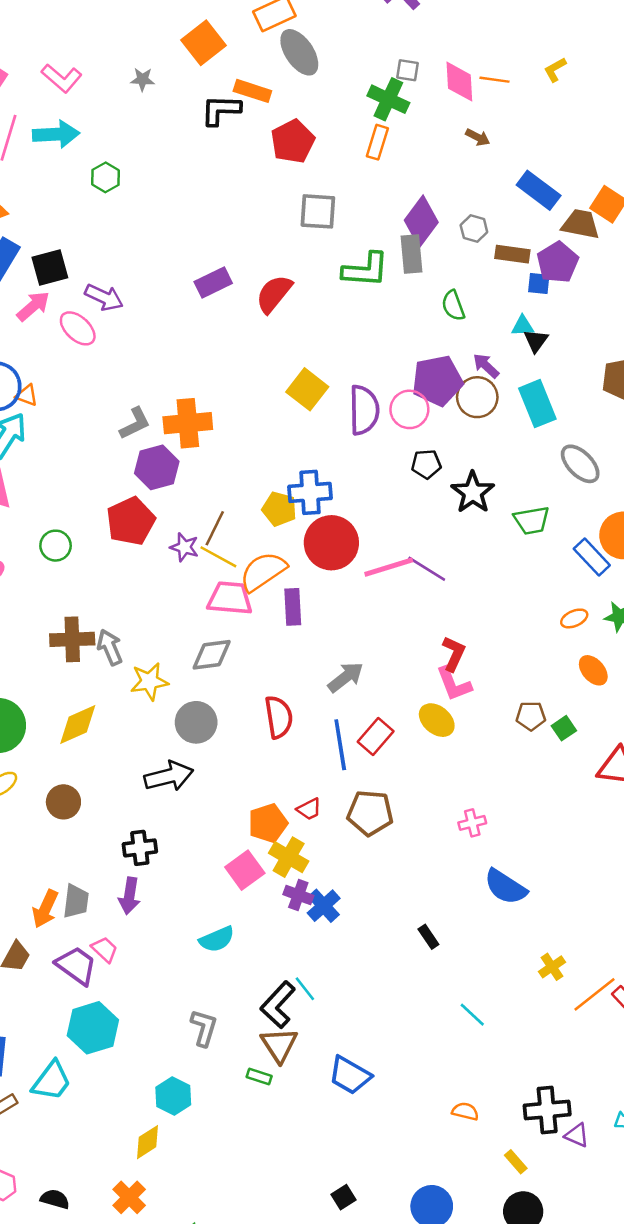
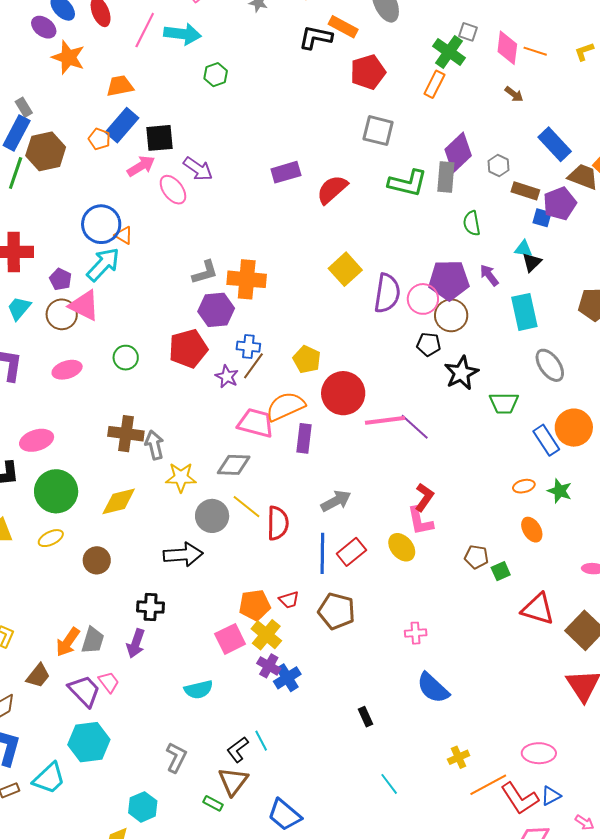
brown circle: (477, 397) -> (451, 315), moved
blue cross: (310, 492) -> (248, 347), moved, size x0.7
yellow line: (218, 557) -> (247, 507), moved
black L-shape: (278, 1005) -> (238, 749), size x0.7

